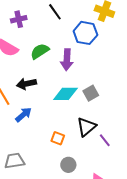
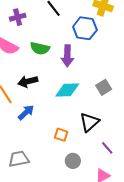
green semicircle: (40, 51) -> (40, 48), turned -132
gray square: (91, 93) -> (104, 87), moved
purple line: (105, 140) -> (107, 148), moved

